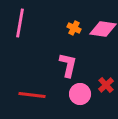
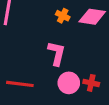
red cross: (106, 85) -> (91, 83), moved, turned -35

